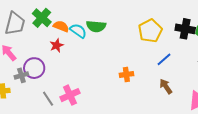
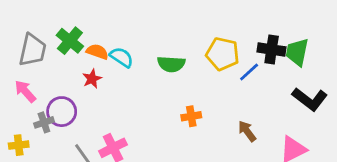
green semicircle: (96, 26) -> (171, 64), moved
yellow pentagon: (150, 31) -> (223, 54), turned -30
blue line: (164, 59) -> (249, 72), moved

